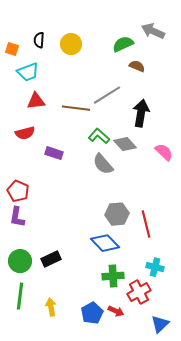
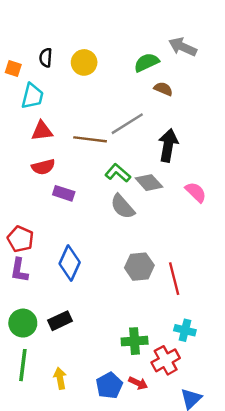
cyan trapezoid: (28, 72) -> (32, 96), turned -55
red semicircle: (25, 133) -> (43, 167), moved
blue diamond: (105, 243) -> (70, 263), moved, turned 68

